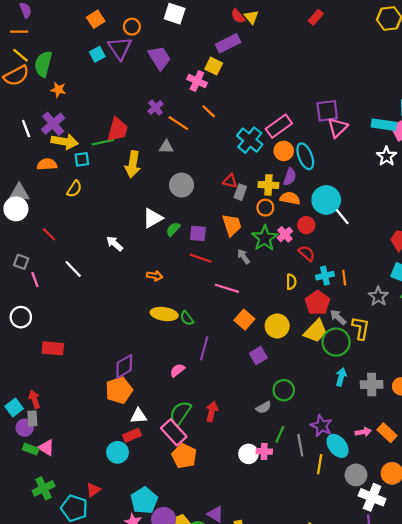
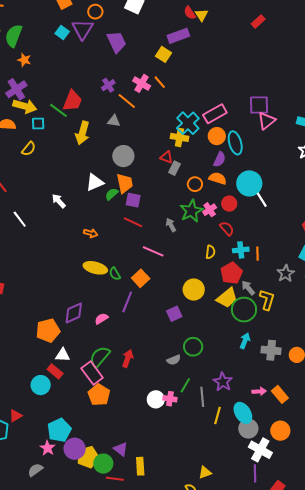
cyan square: (97, 54) -> (62, 32), turned -32
pink cross: (197, 81) -> (142, 83), moved
orange line: (209, 111) -> (160, 82), moved
green line: (103, 142) -> (59, 110), turned 42
yellow cross: (268, 185) -> (179, 137), moved
orange trapezoid: (232, 225) -> (125, 183), moved
orange square: (244, 320) -> (141, 278), moved
purple diamond: (124, 366) -> (74, 313), moved
red rectangle: (132, 435) -> (55, 371), turned 56
cyan ellipse: (338, 446) -> (243, 413), moved

